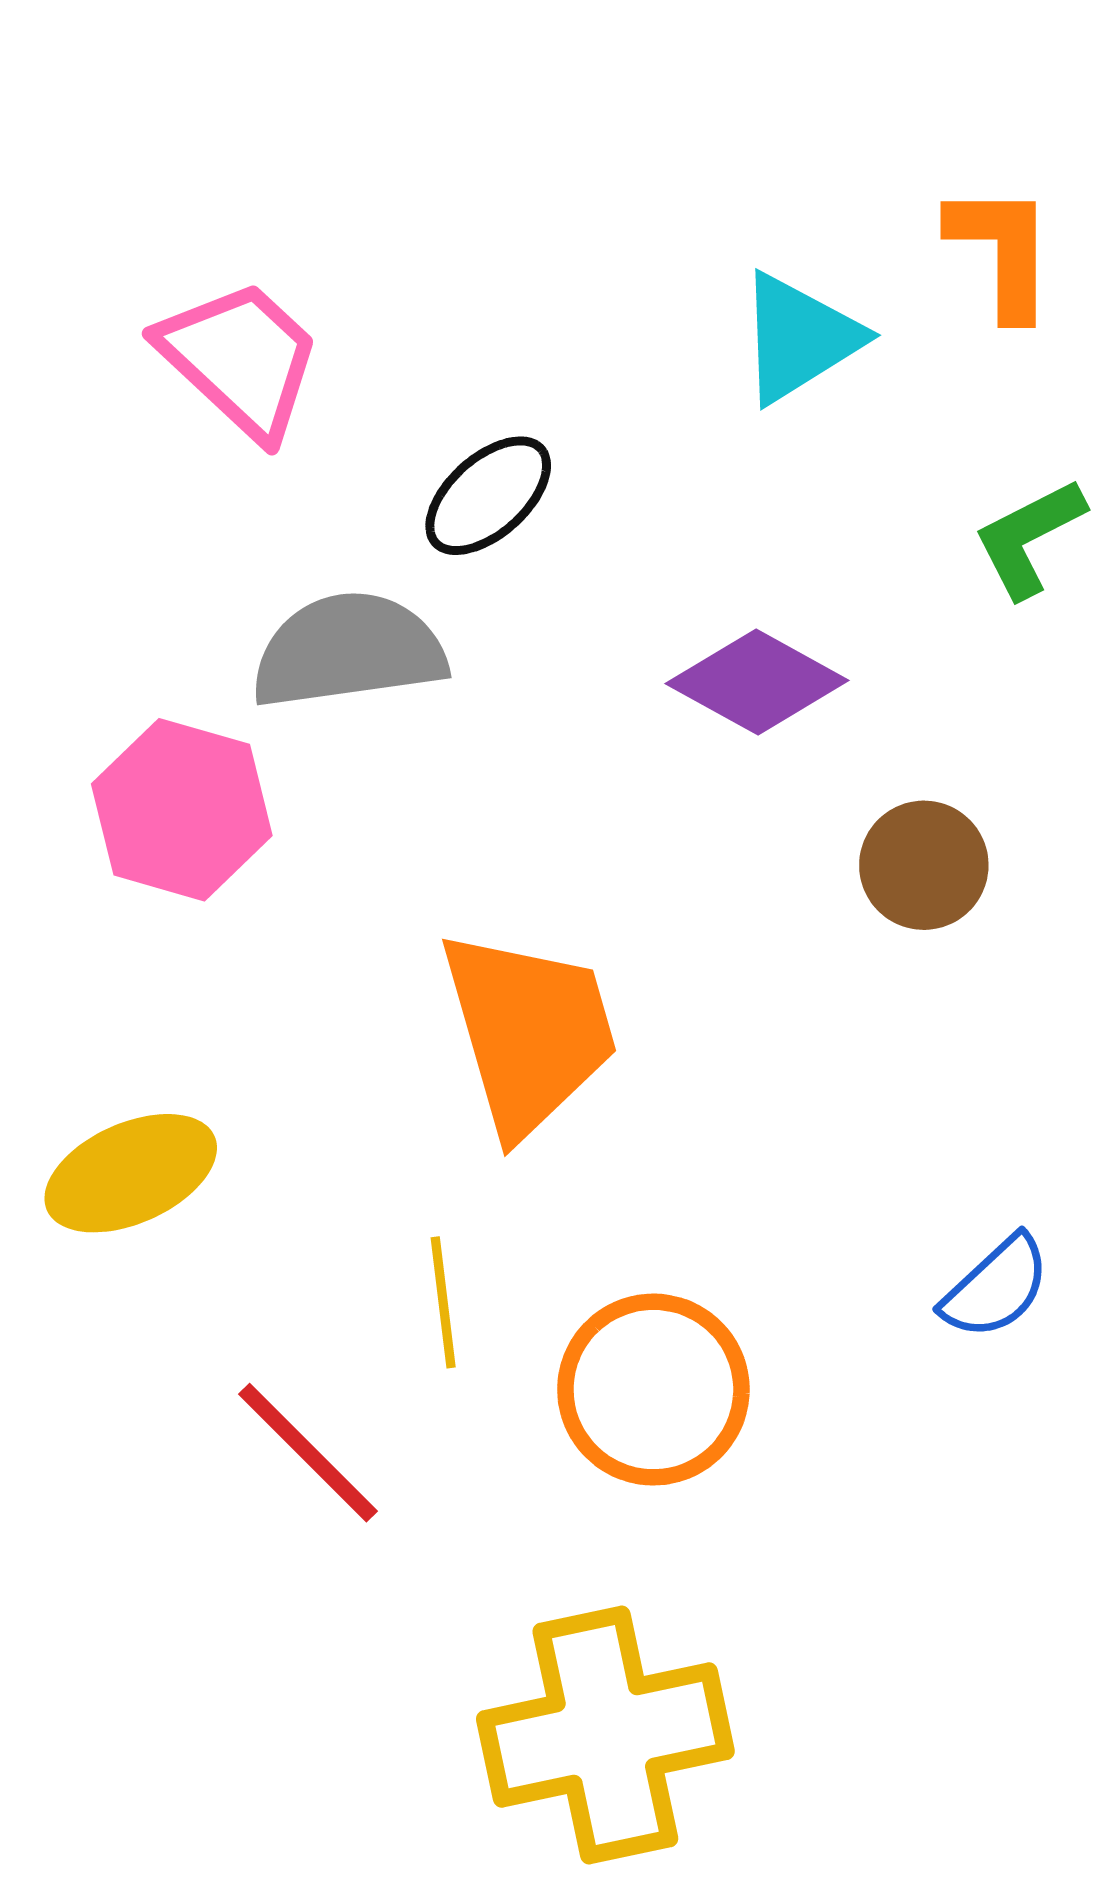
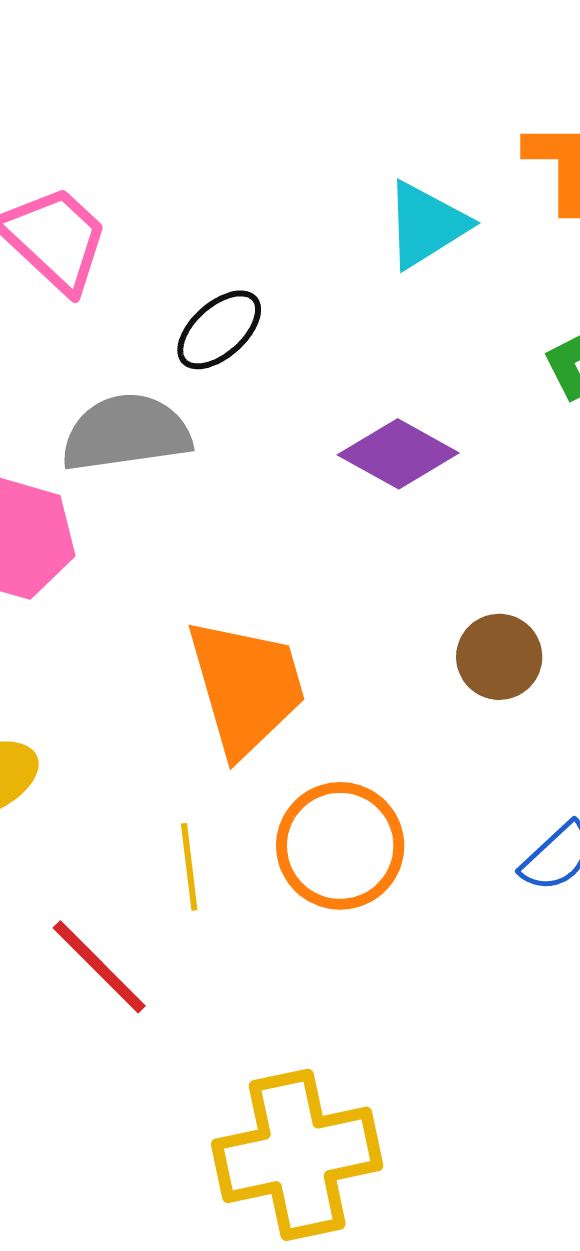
brown circle: (924, 865) -> (499, 657), moved
orange circle: (653, 1390) -> (340, 846), moved

